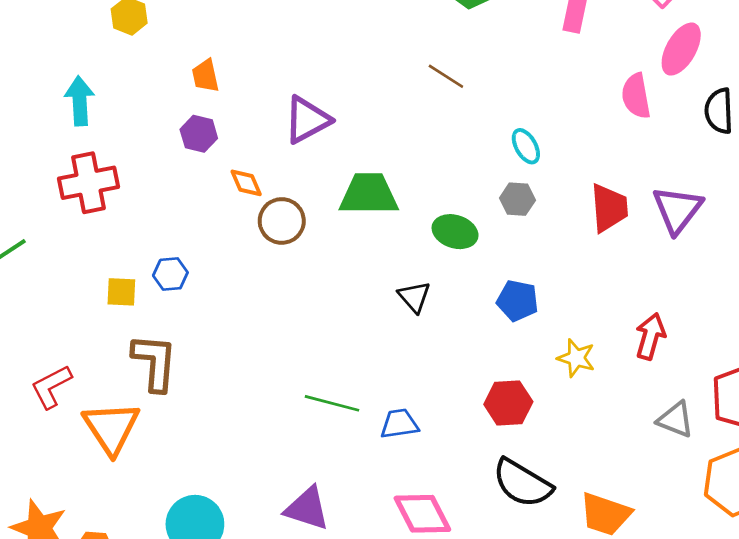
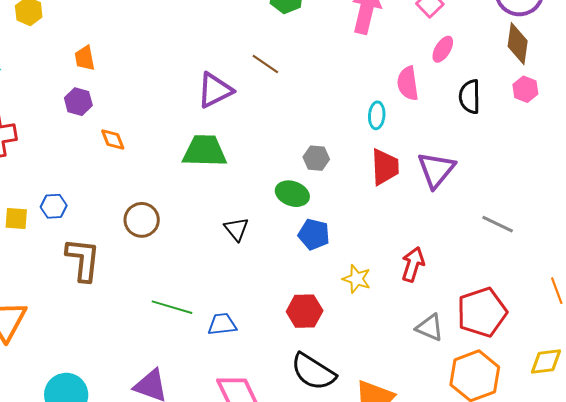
pink ellipse: (681, 49) -> (443, 49), size x0.7
purple triangle: (307, 120) -> (215, 90), moved
cyan ellipse: (526, 146) -> (377, 115), moved, turned 32
brown circle: (282, 221) -> (142, 220), moved
green ellipse: (455, 232) -> (292, 194), moved
brown L-shape: (155, 362) -> (83, 260), moved

